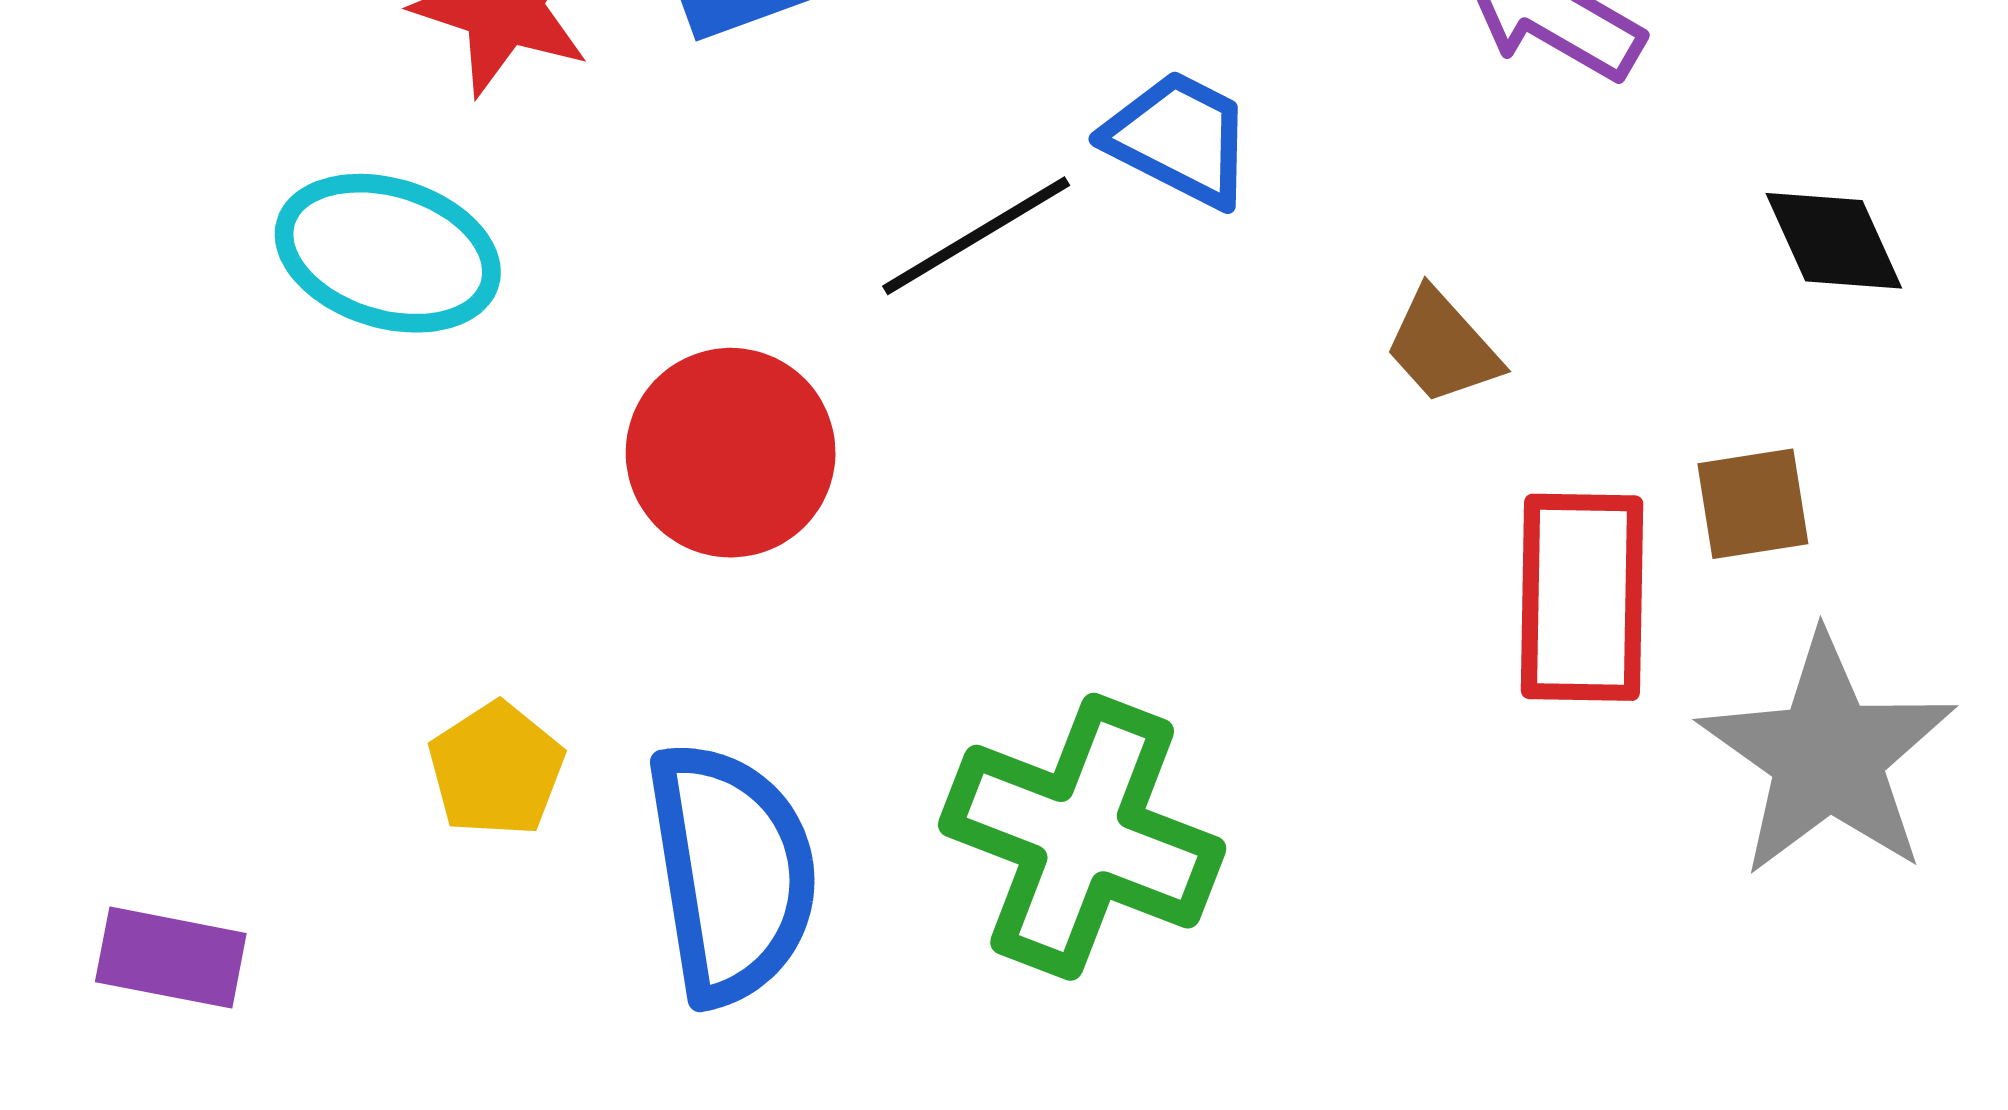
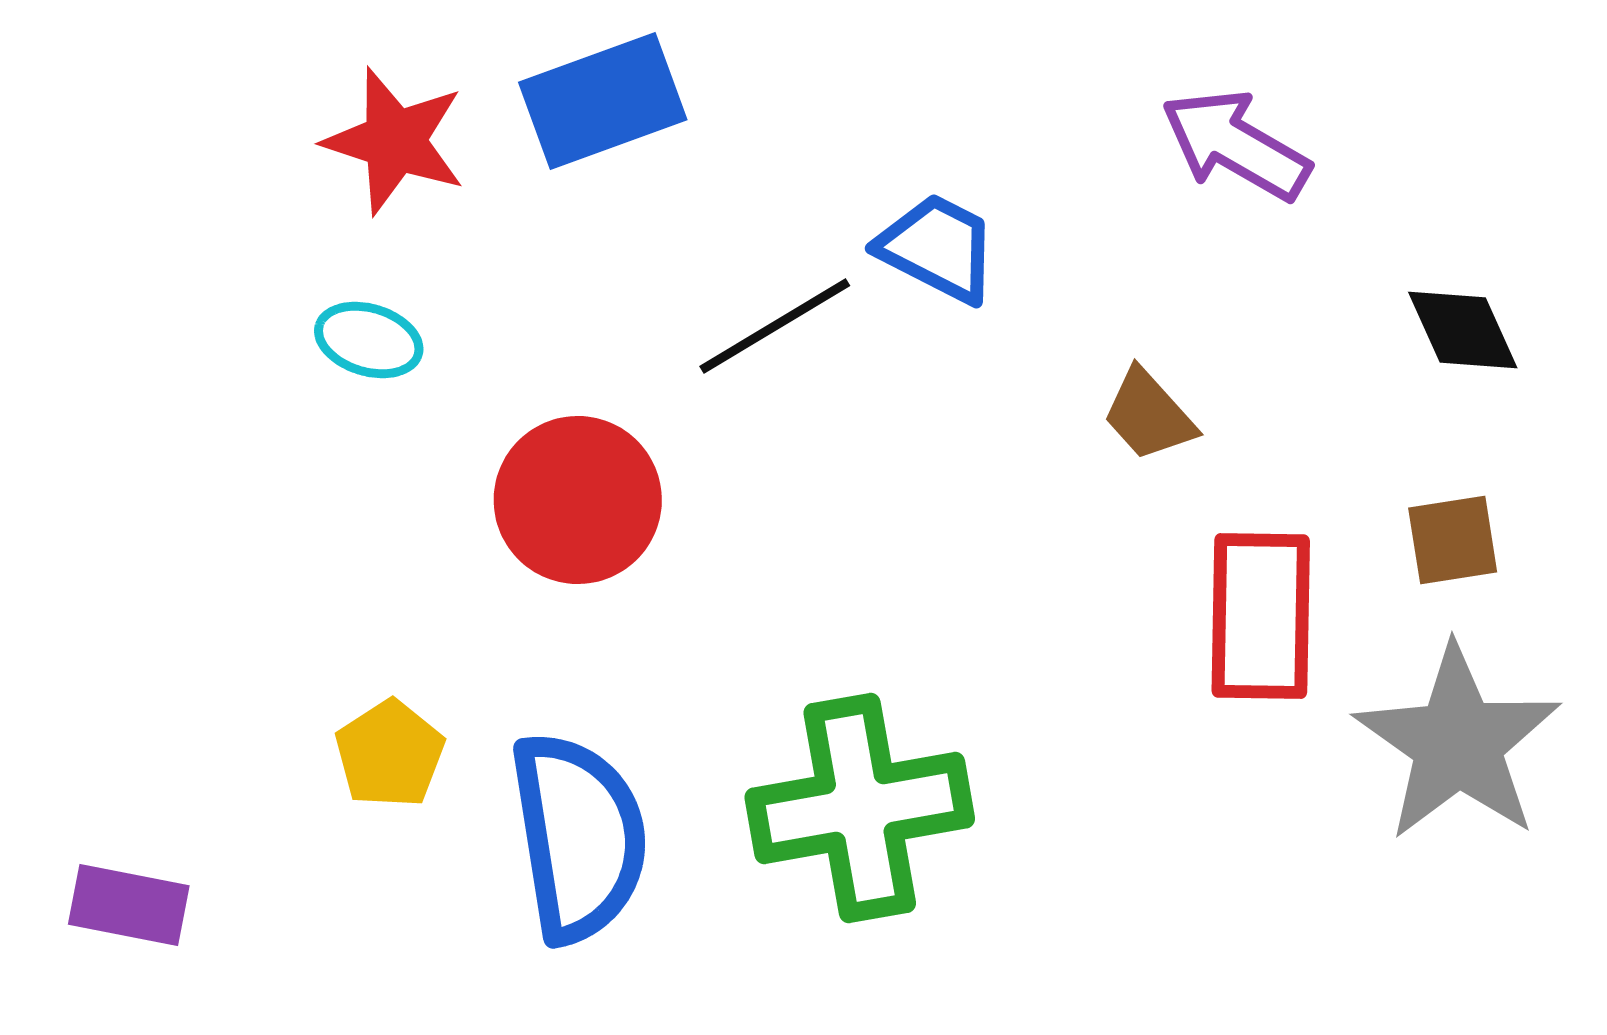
cyan ellipse: (388, 253) -> (369, 340), moved, size x0.6
brown square: (1753, 504) -> (1453, 540), moved
green cross: (1082, 837) -> (860, 808), turned -31

